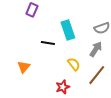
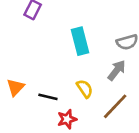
black line: (48, 43) -> (48, 97), moved

